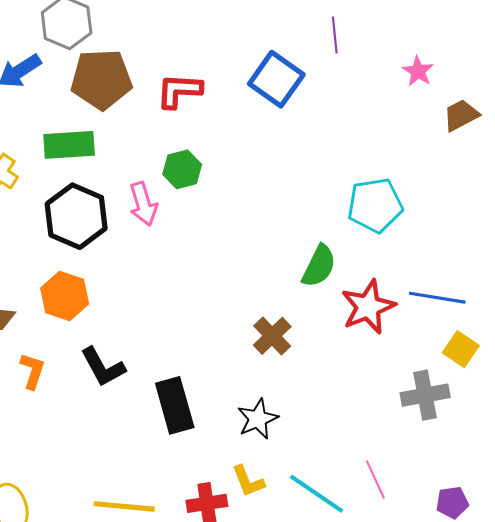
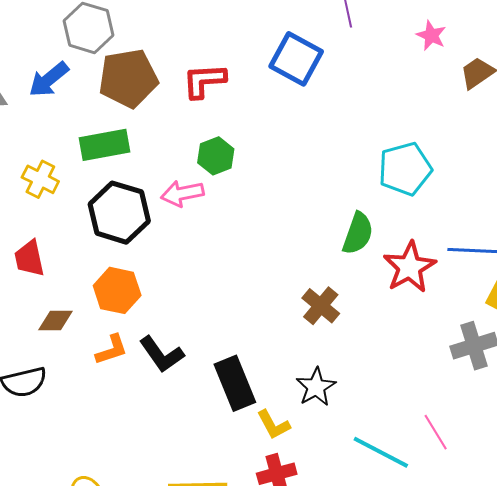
pink arrow: (143, 204) -> (182, 193), turned 102
orange L-shape: (32, 371) -> (112, 350), moved, turned 60
yellow L-shape: (248, 481) -> (273, 425), moved

